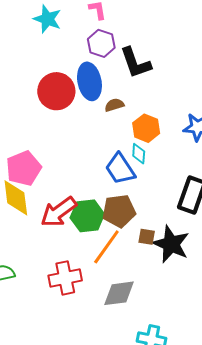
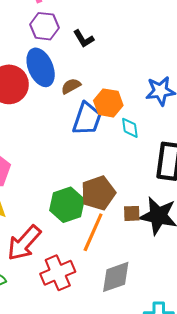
black L-shape: (136, 63) -> (84, 39), size x0.6
cyan diamond: (139, 154) -> (130, 128), moved
blue trapezoid: (120, 169) -> (87, 119), moved, turned -116
red arrow: (59, 212) -> (24, 243), moved

